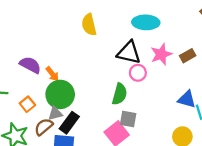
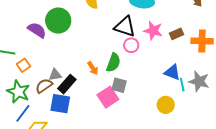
pink star: (161, 54) -> (153, 31), turned 30
orange arrow: (52, 74) -> (93, 68), moved
green circle: (60, 94) -> (58, 21), moved
orange square: (27, 104) -> (23, 65), moved

